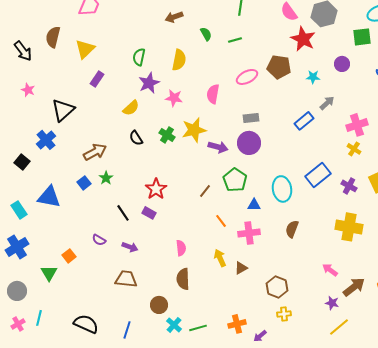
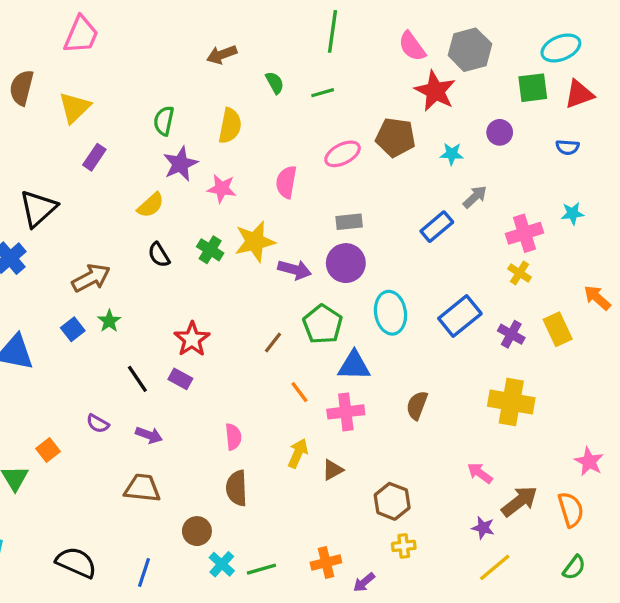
cyan ellipse: (282, 189) -> (390, 313), moved
blue triangle: (254, 205) -> (354, 366), size x1.5
yellow arrow: (220, 258) -> (298, 453), turned 48

